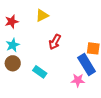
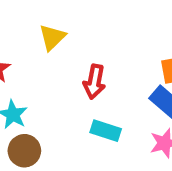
cyan rectangle: (40, 72) -> (106, 131), moved

